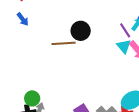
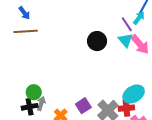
black circle: (81, 31) -> (97, 41), moved
brown line: (64, 43) -> (26, 31), moved

